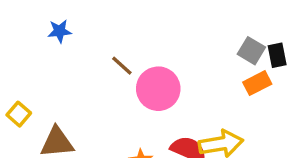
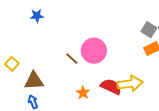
brown line: (122, 66) -> (72, 59), moved

